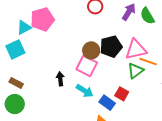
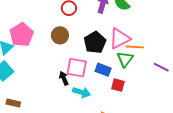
brown circle: (91, 50) -> (60, 35), moved
black arrow: (60, 79) -> (64, 78), moved
blue rectangle: (107, 103) -> (103, 70), moved

